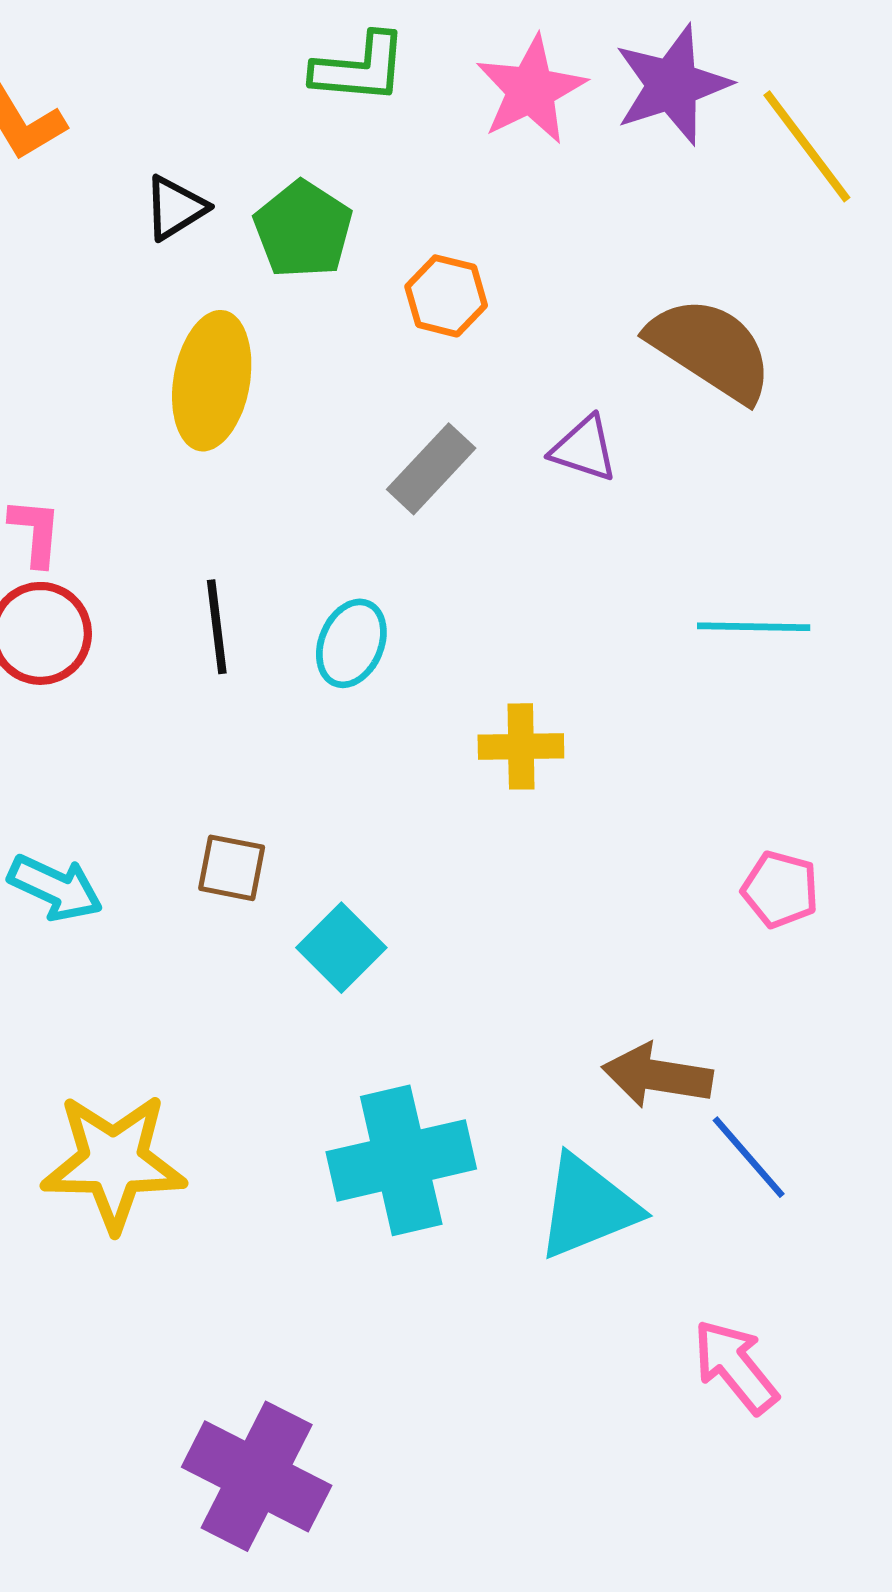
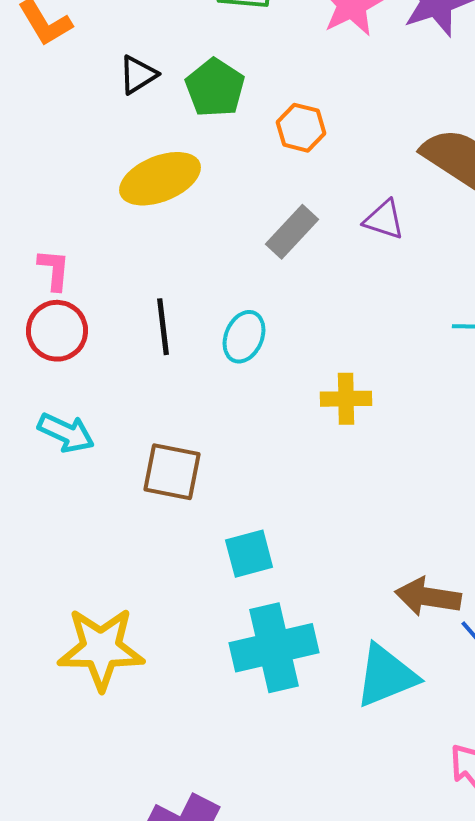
yellow ellipse: (212, 381) -> (160, 179), turned 58
brown square: (232, 868) -> (172, 472), size x1.4
cyan arrow: (55, 888) -> (66, 433), moved
cyan square: (341, 948) -> (249, 554), moved, turned 30

